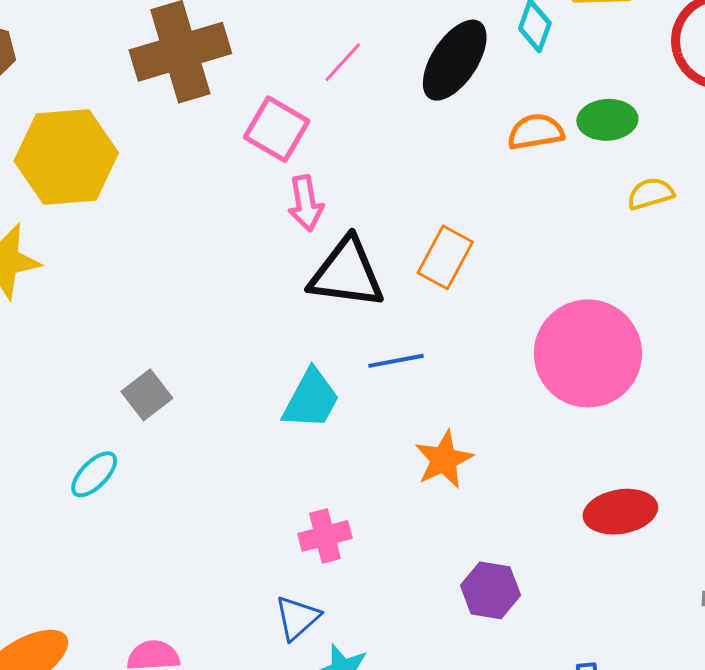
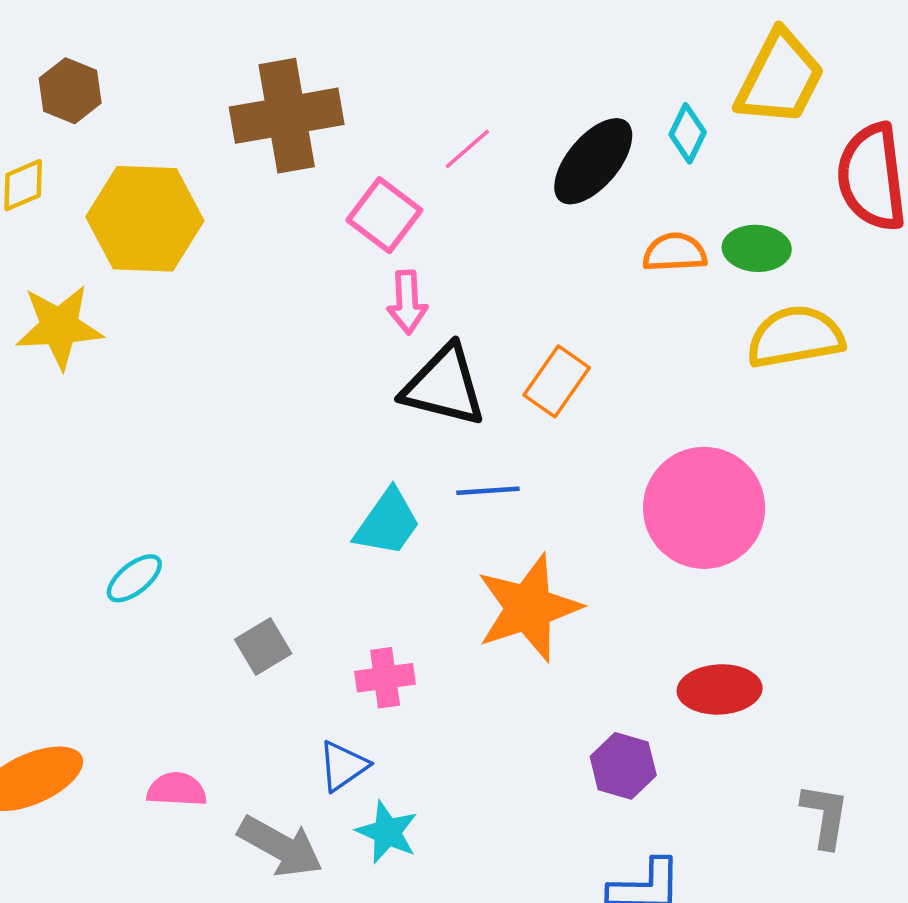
yellow semicircle: (651, 194) -> (795, 337), size x1.8
gray square: (147, 395) -> (263, 646), moved
orange star: (444, 460) -> (528, 608), size x1.6
purple hexagon: (491, 590) -> (623, 766), moved

